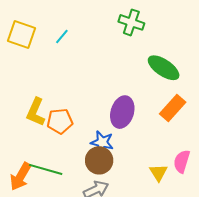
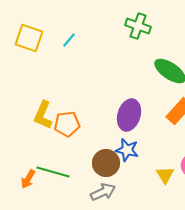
blue star: (102, 142) -> (127, 150), moved
orange arrow: (21, 177) -> (28, 179), size x0.7

